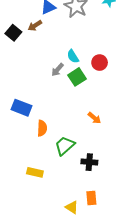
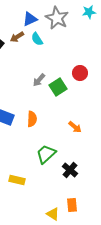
cyan semicircle: (73, 56) -> (37, 39), moved
orange semicircle: (42, 128) -> (32, 119), moved
black cross: (89, 162) -> (70, 170), turned 35

